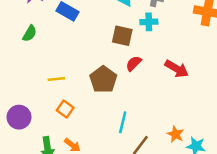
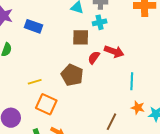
red arrow: (177, 69) -> (114, 52), moved
orange square: (65, 109) -> (46, 104), size x1.5
cyan line: (123, 122) -> (132, 81), moved

